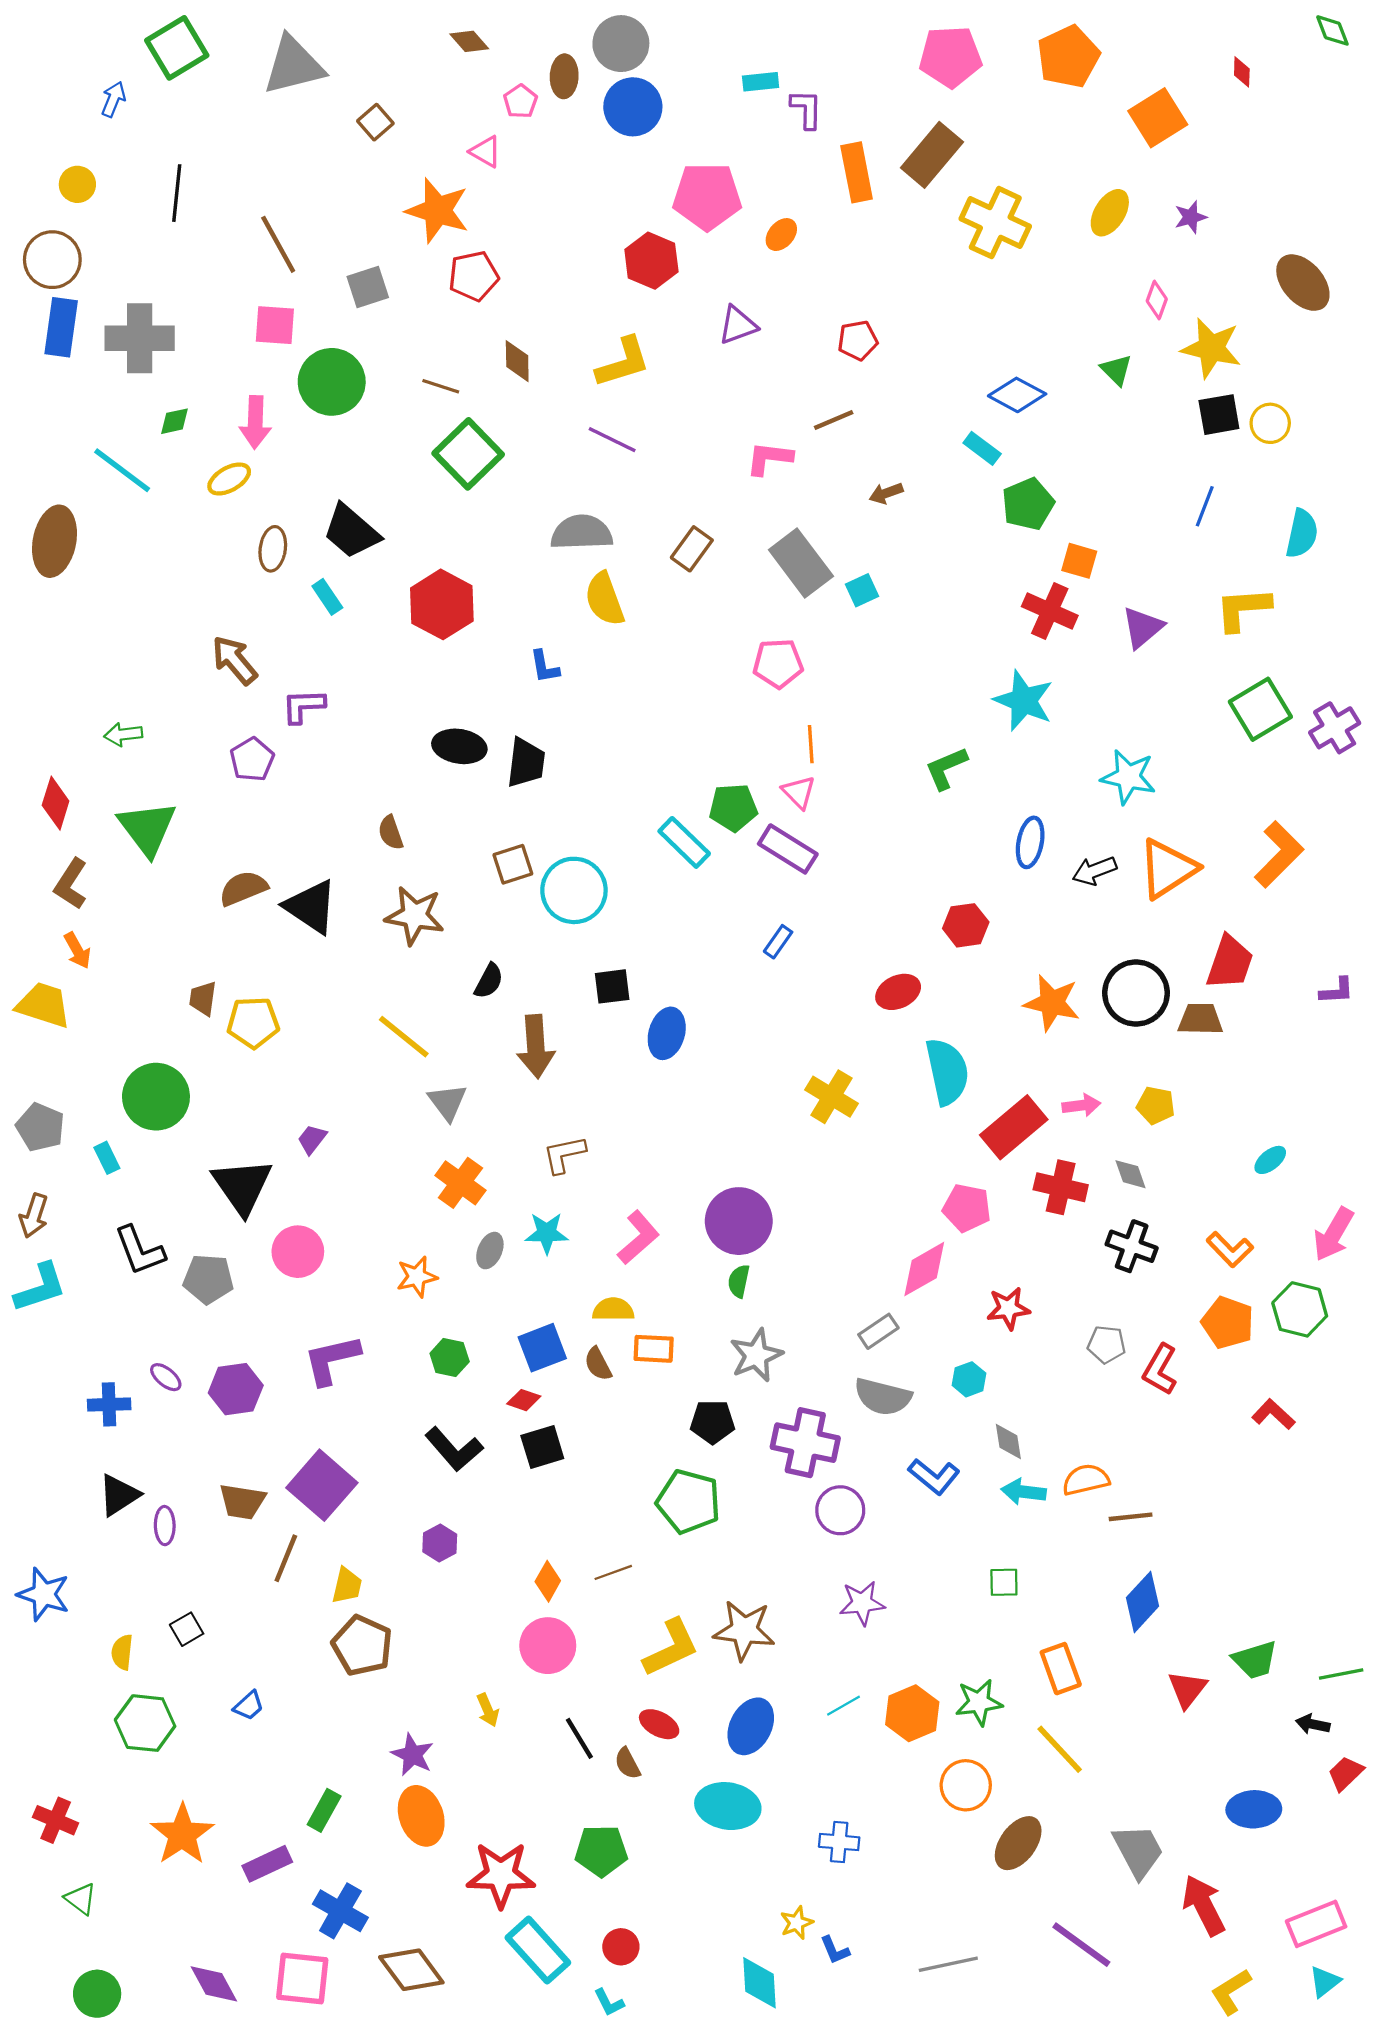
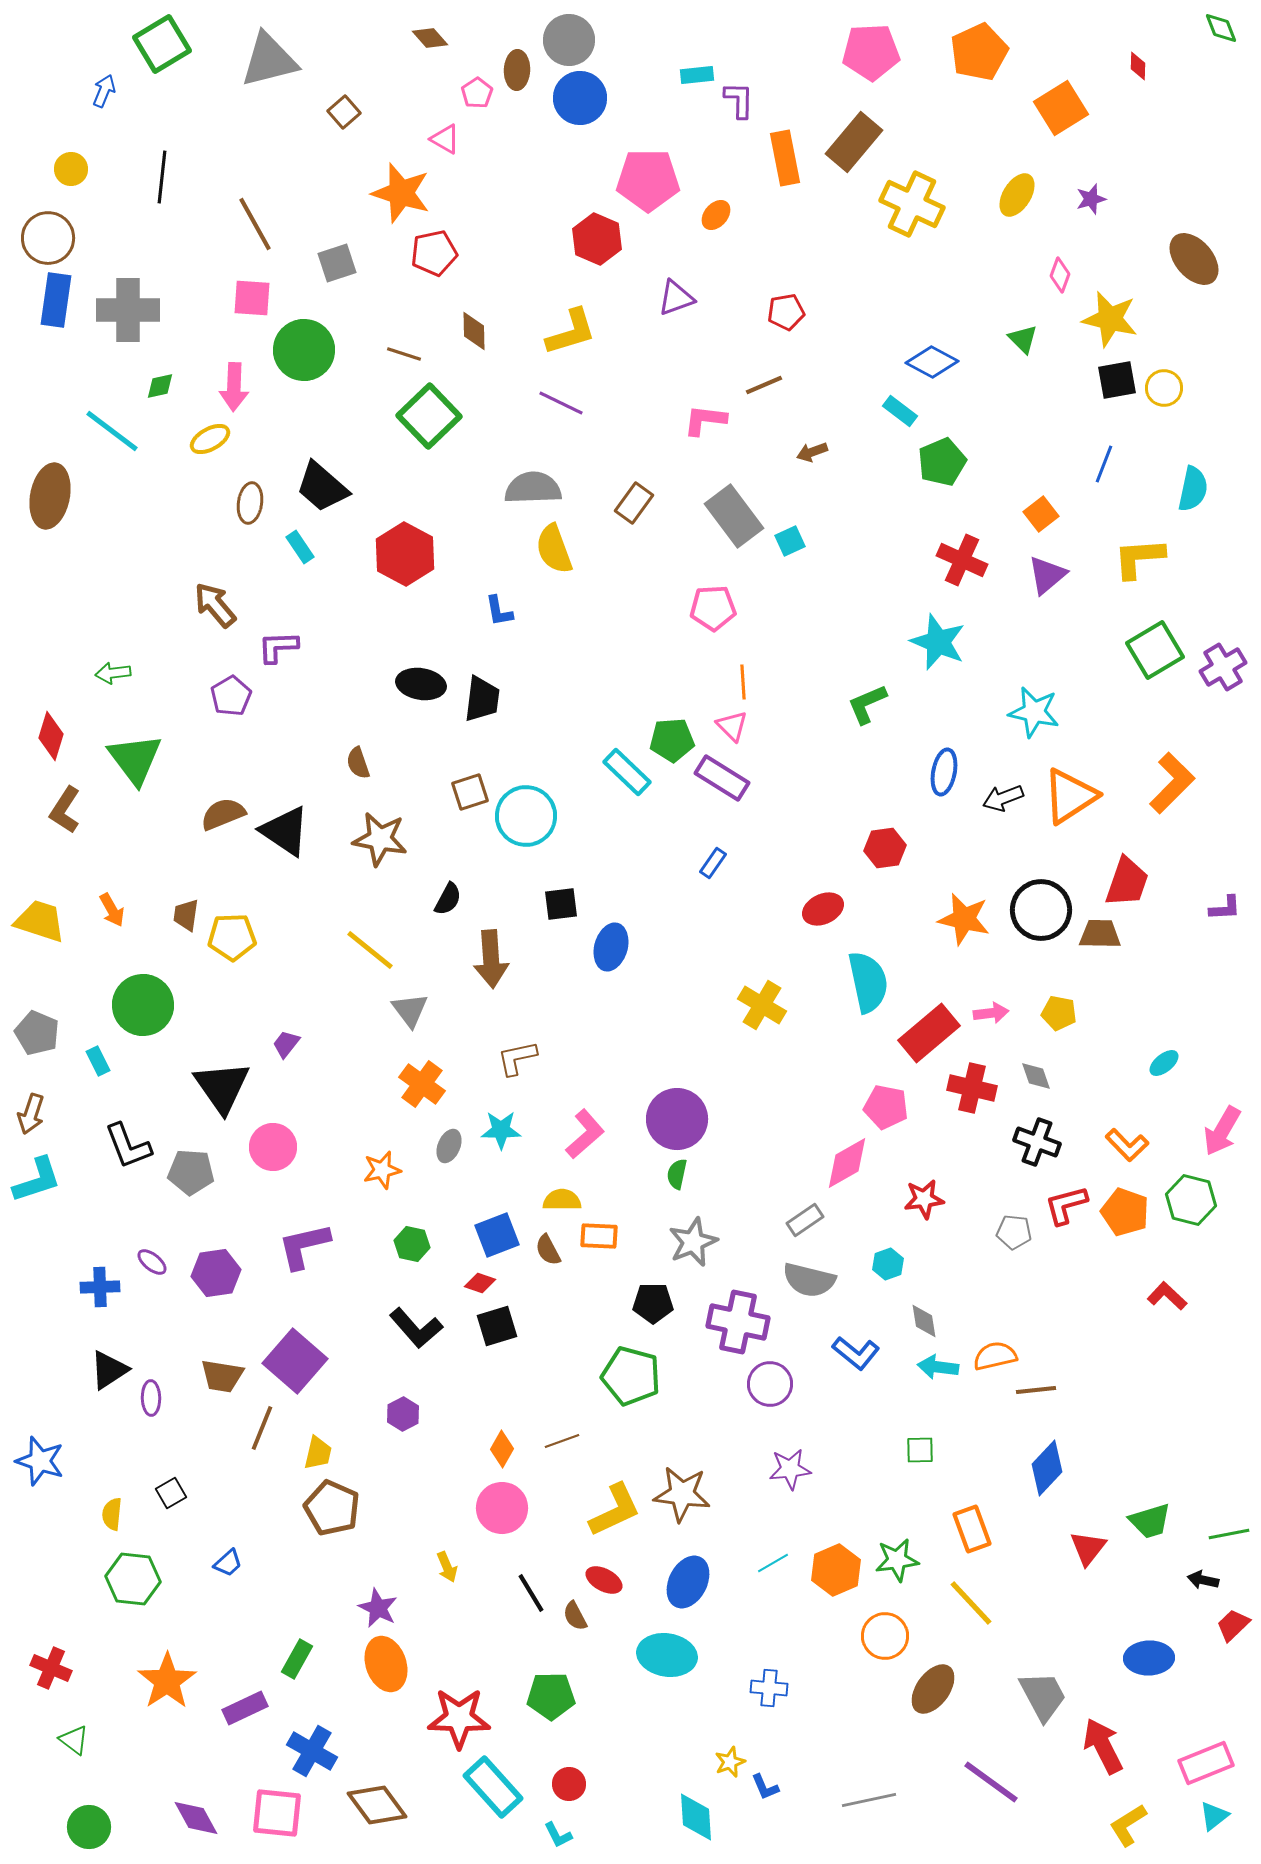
orange square: (1079, 561) -> (1041, 514), moved, turned 36
orange arrow: (77, 950) -> (112, 910), moved
red L-shape: (1160, 1369) -> (1066, 1205), moved, turned 45

